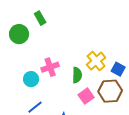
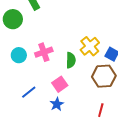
cyan circle: (31, 79) -> (19, 55), moved
pink square: (86, 96) -> (60, 84), moved

